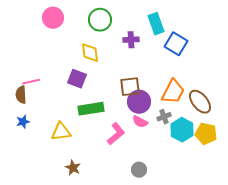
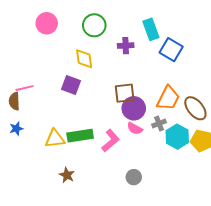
green rectangle: (91, 109) -> (80, 136), moved

